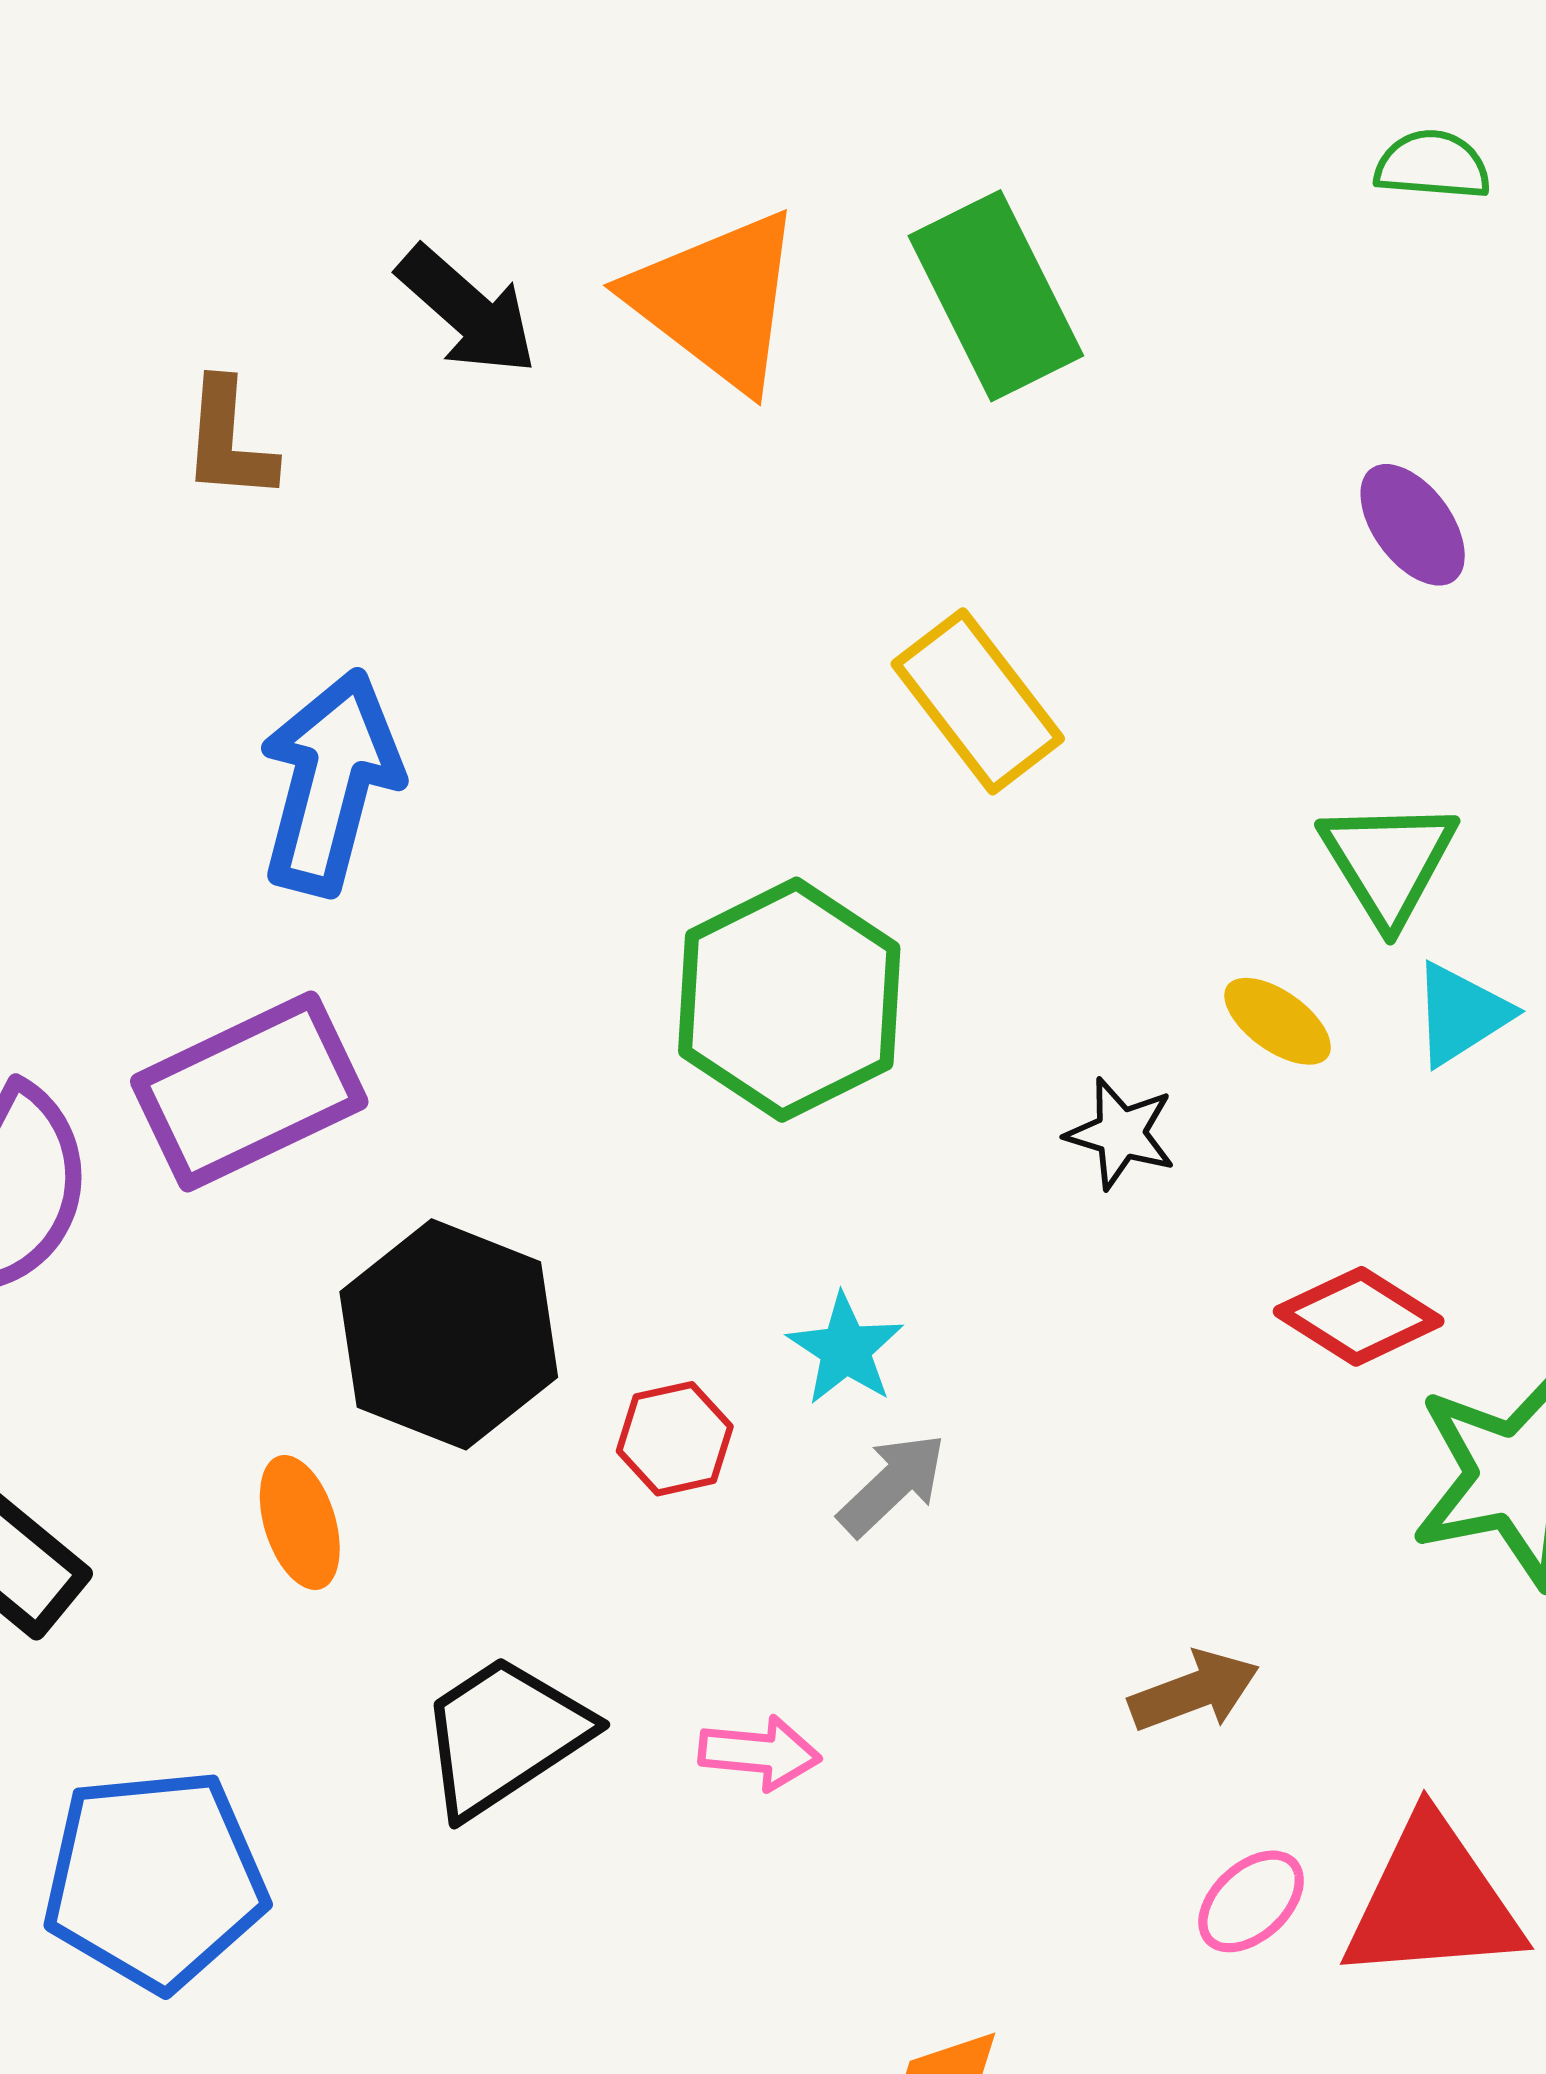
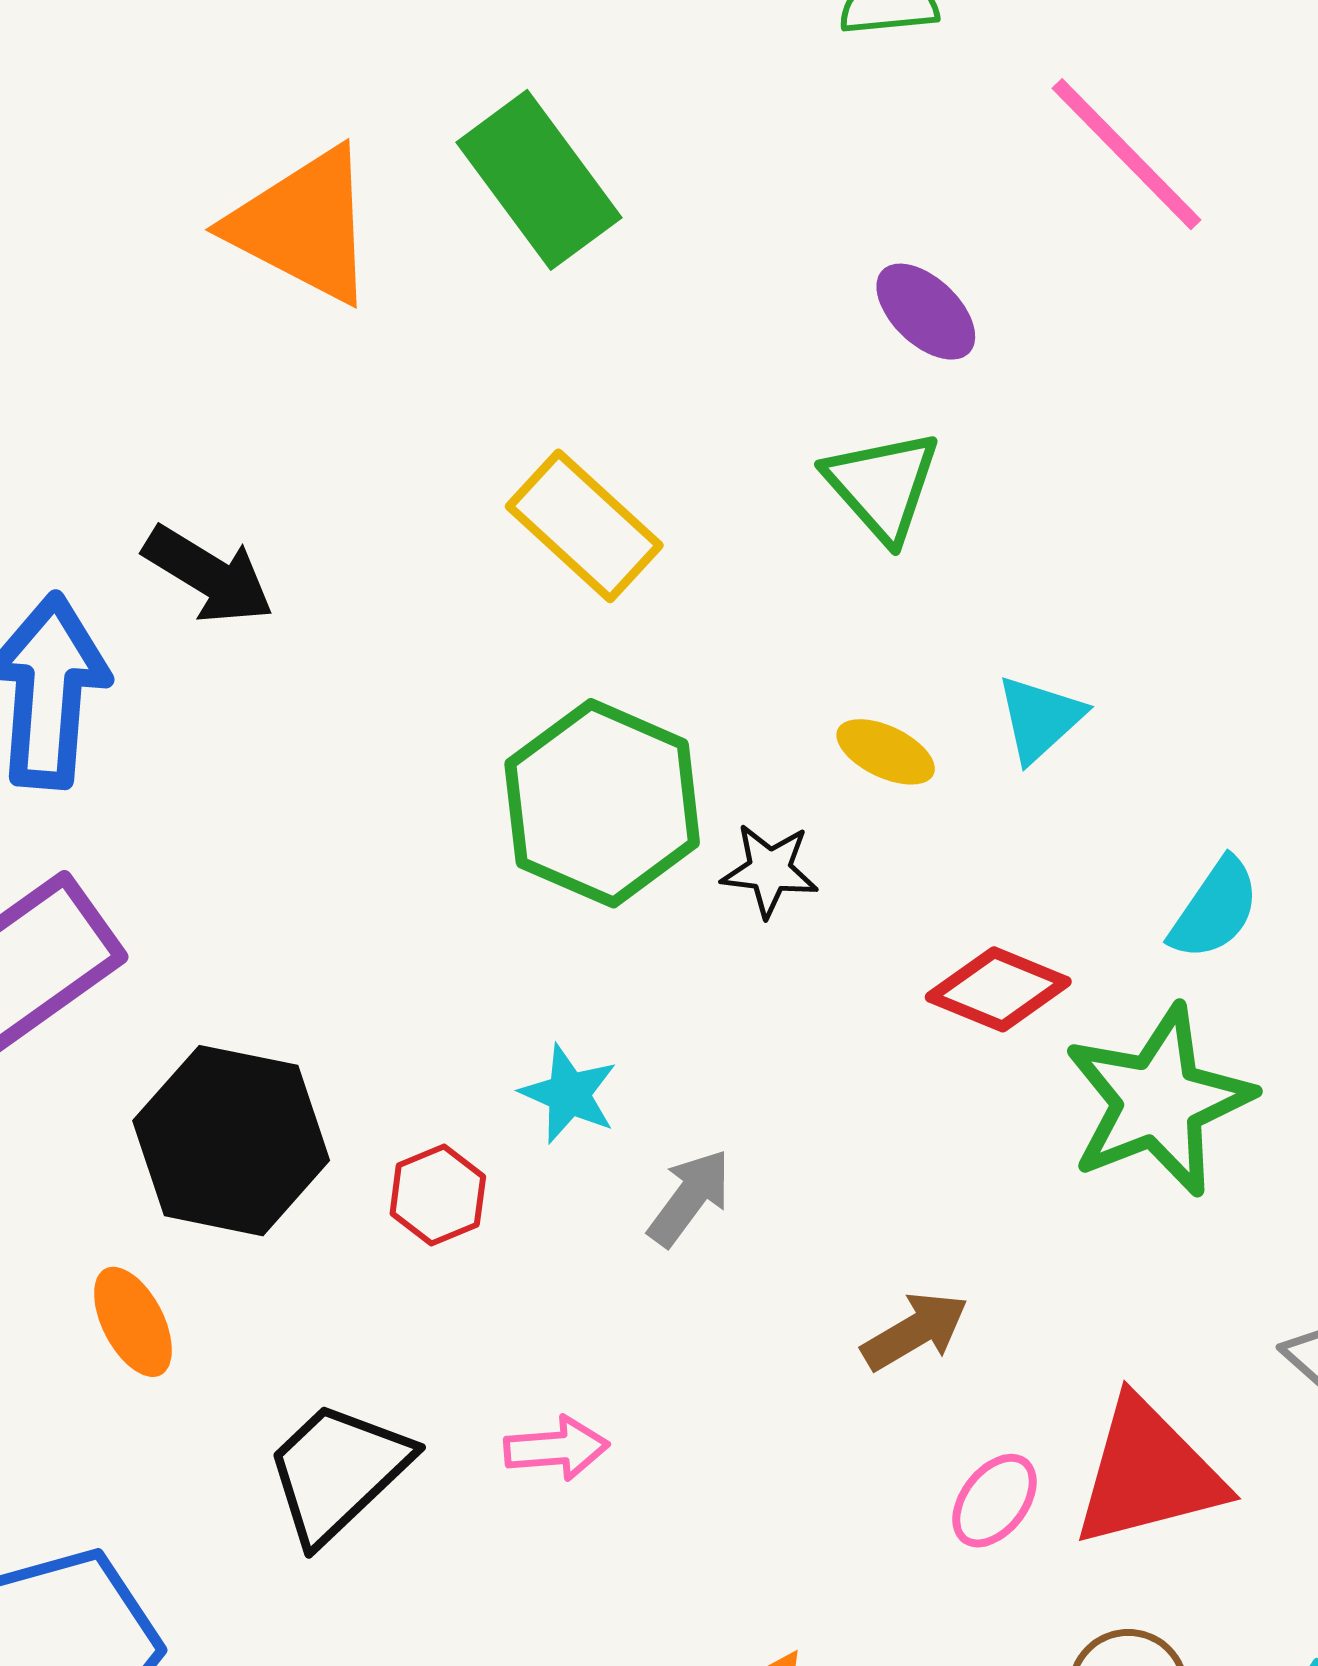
black arrow: (467, 310) -> (209, 575), moved
green triangle: (1388, 862) -> (882, 486), moved
green hexagon: (789, 1000) -> (602, 803), moved
gray arrow: (892, 1485) -> (689, 1198), moved

